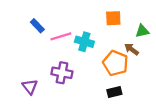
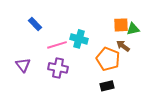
orange square: (113, 18) -> (121, 25), moved
pink line: (61, 36) -> (57, 45), moved
purple triangle: (30, 87) -> (23, 65), moved

